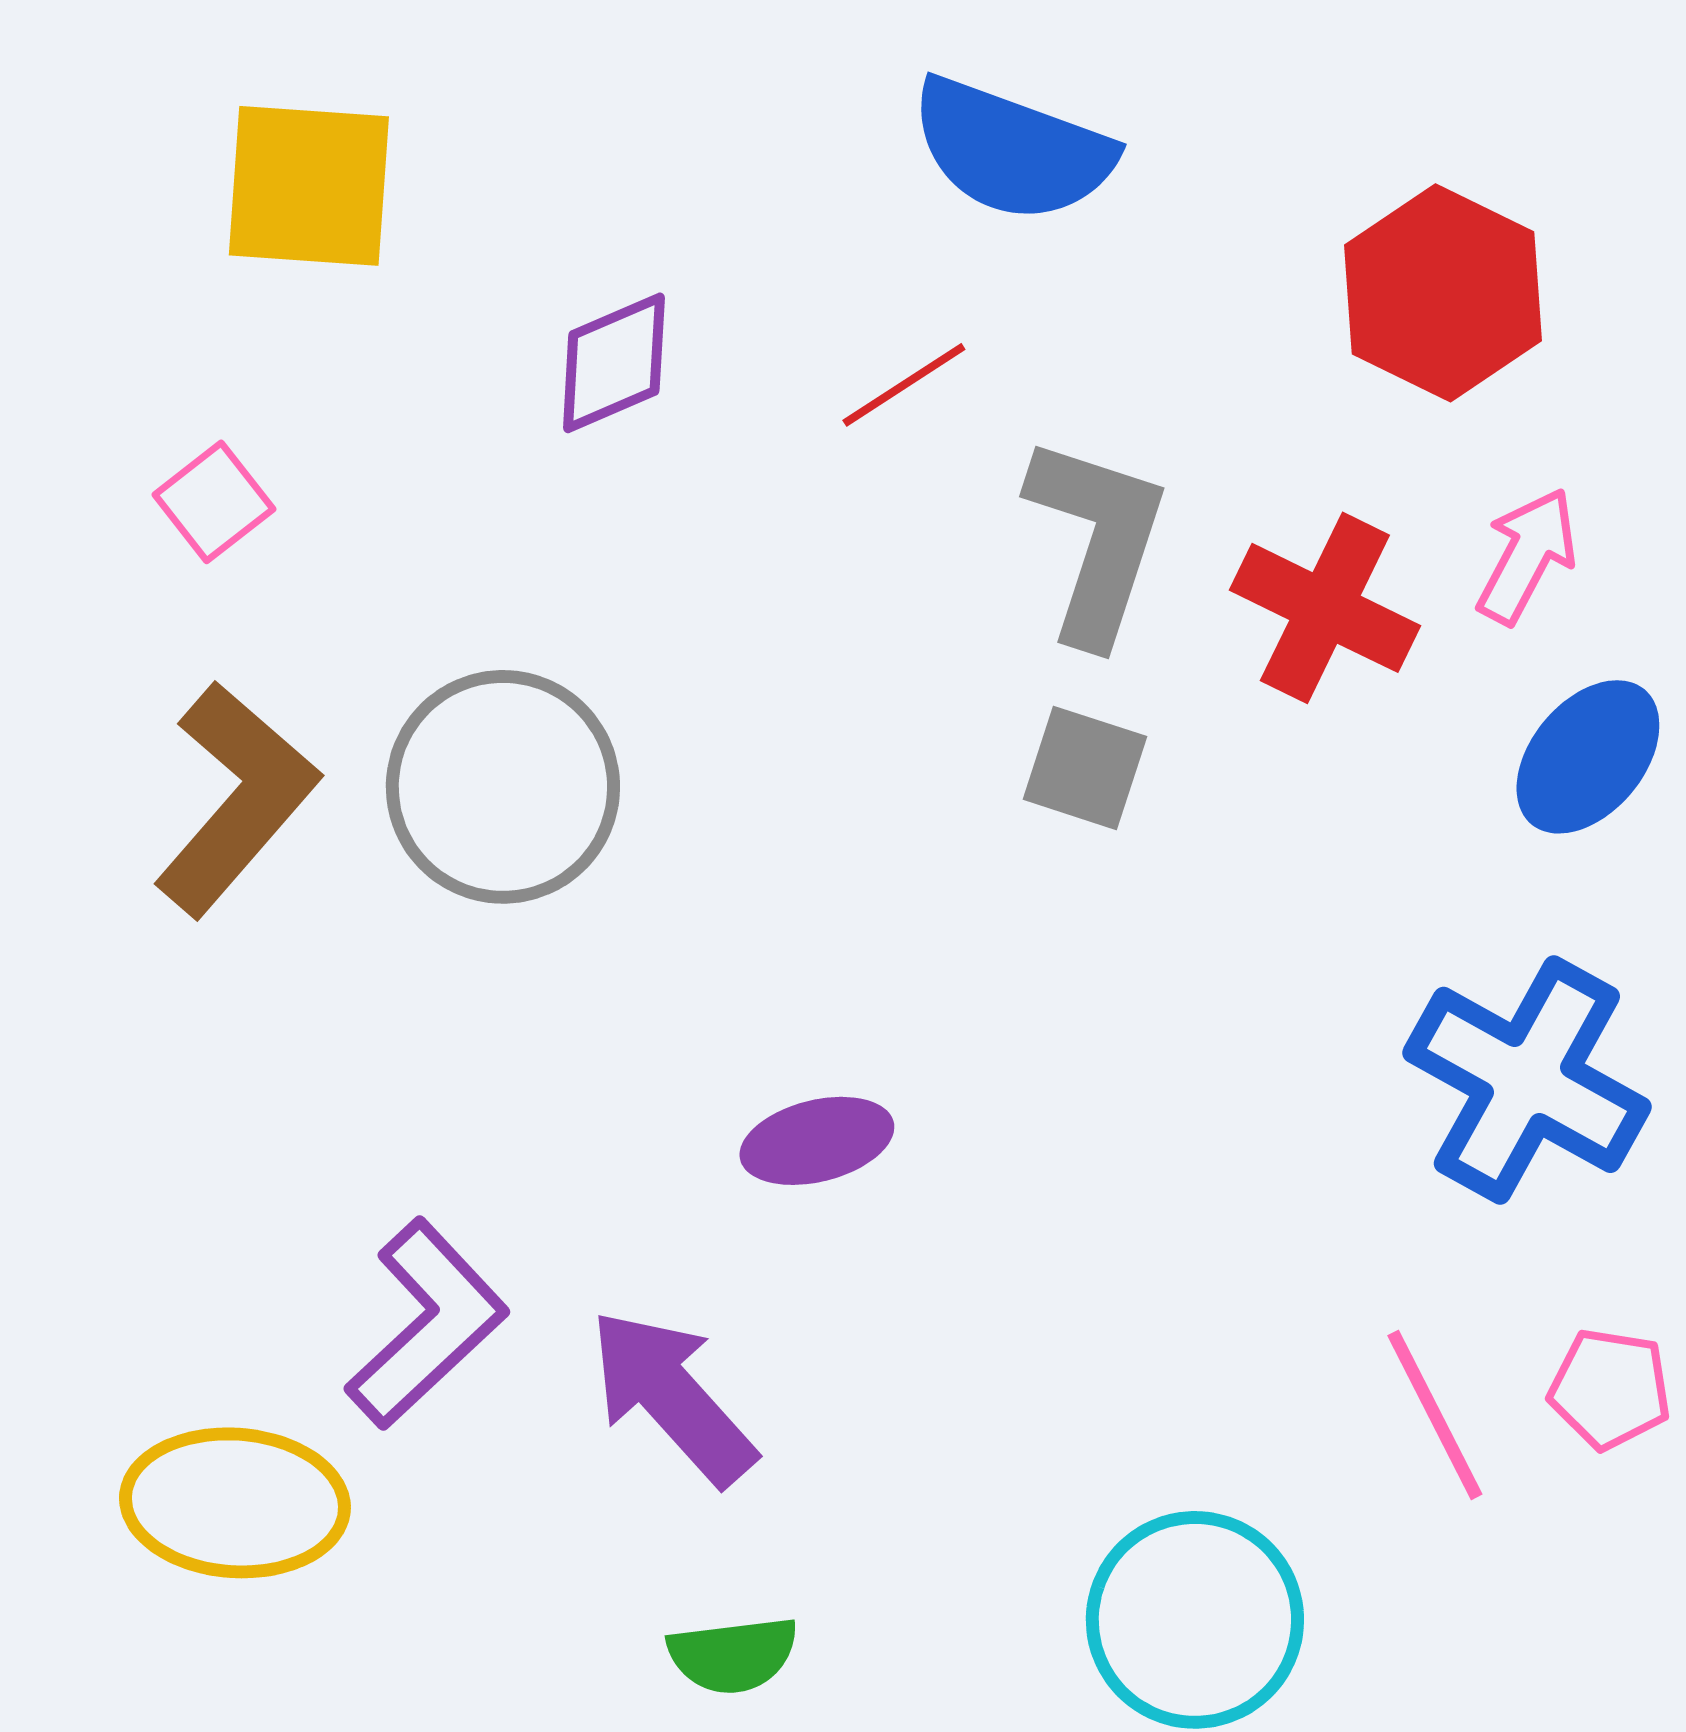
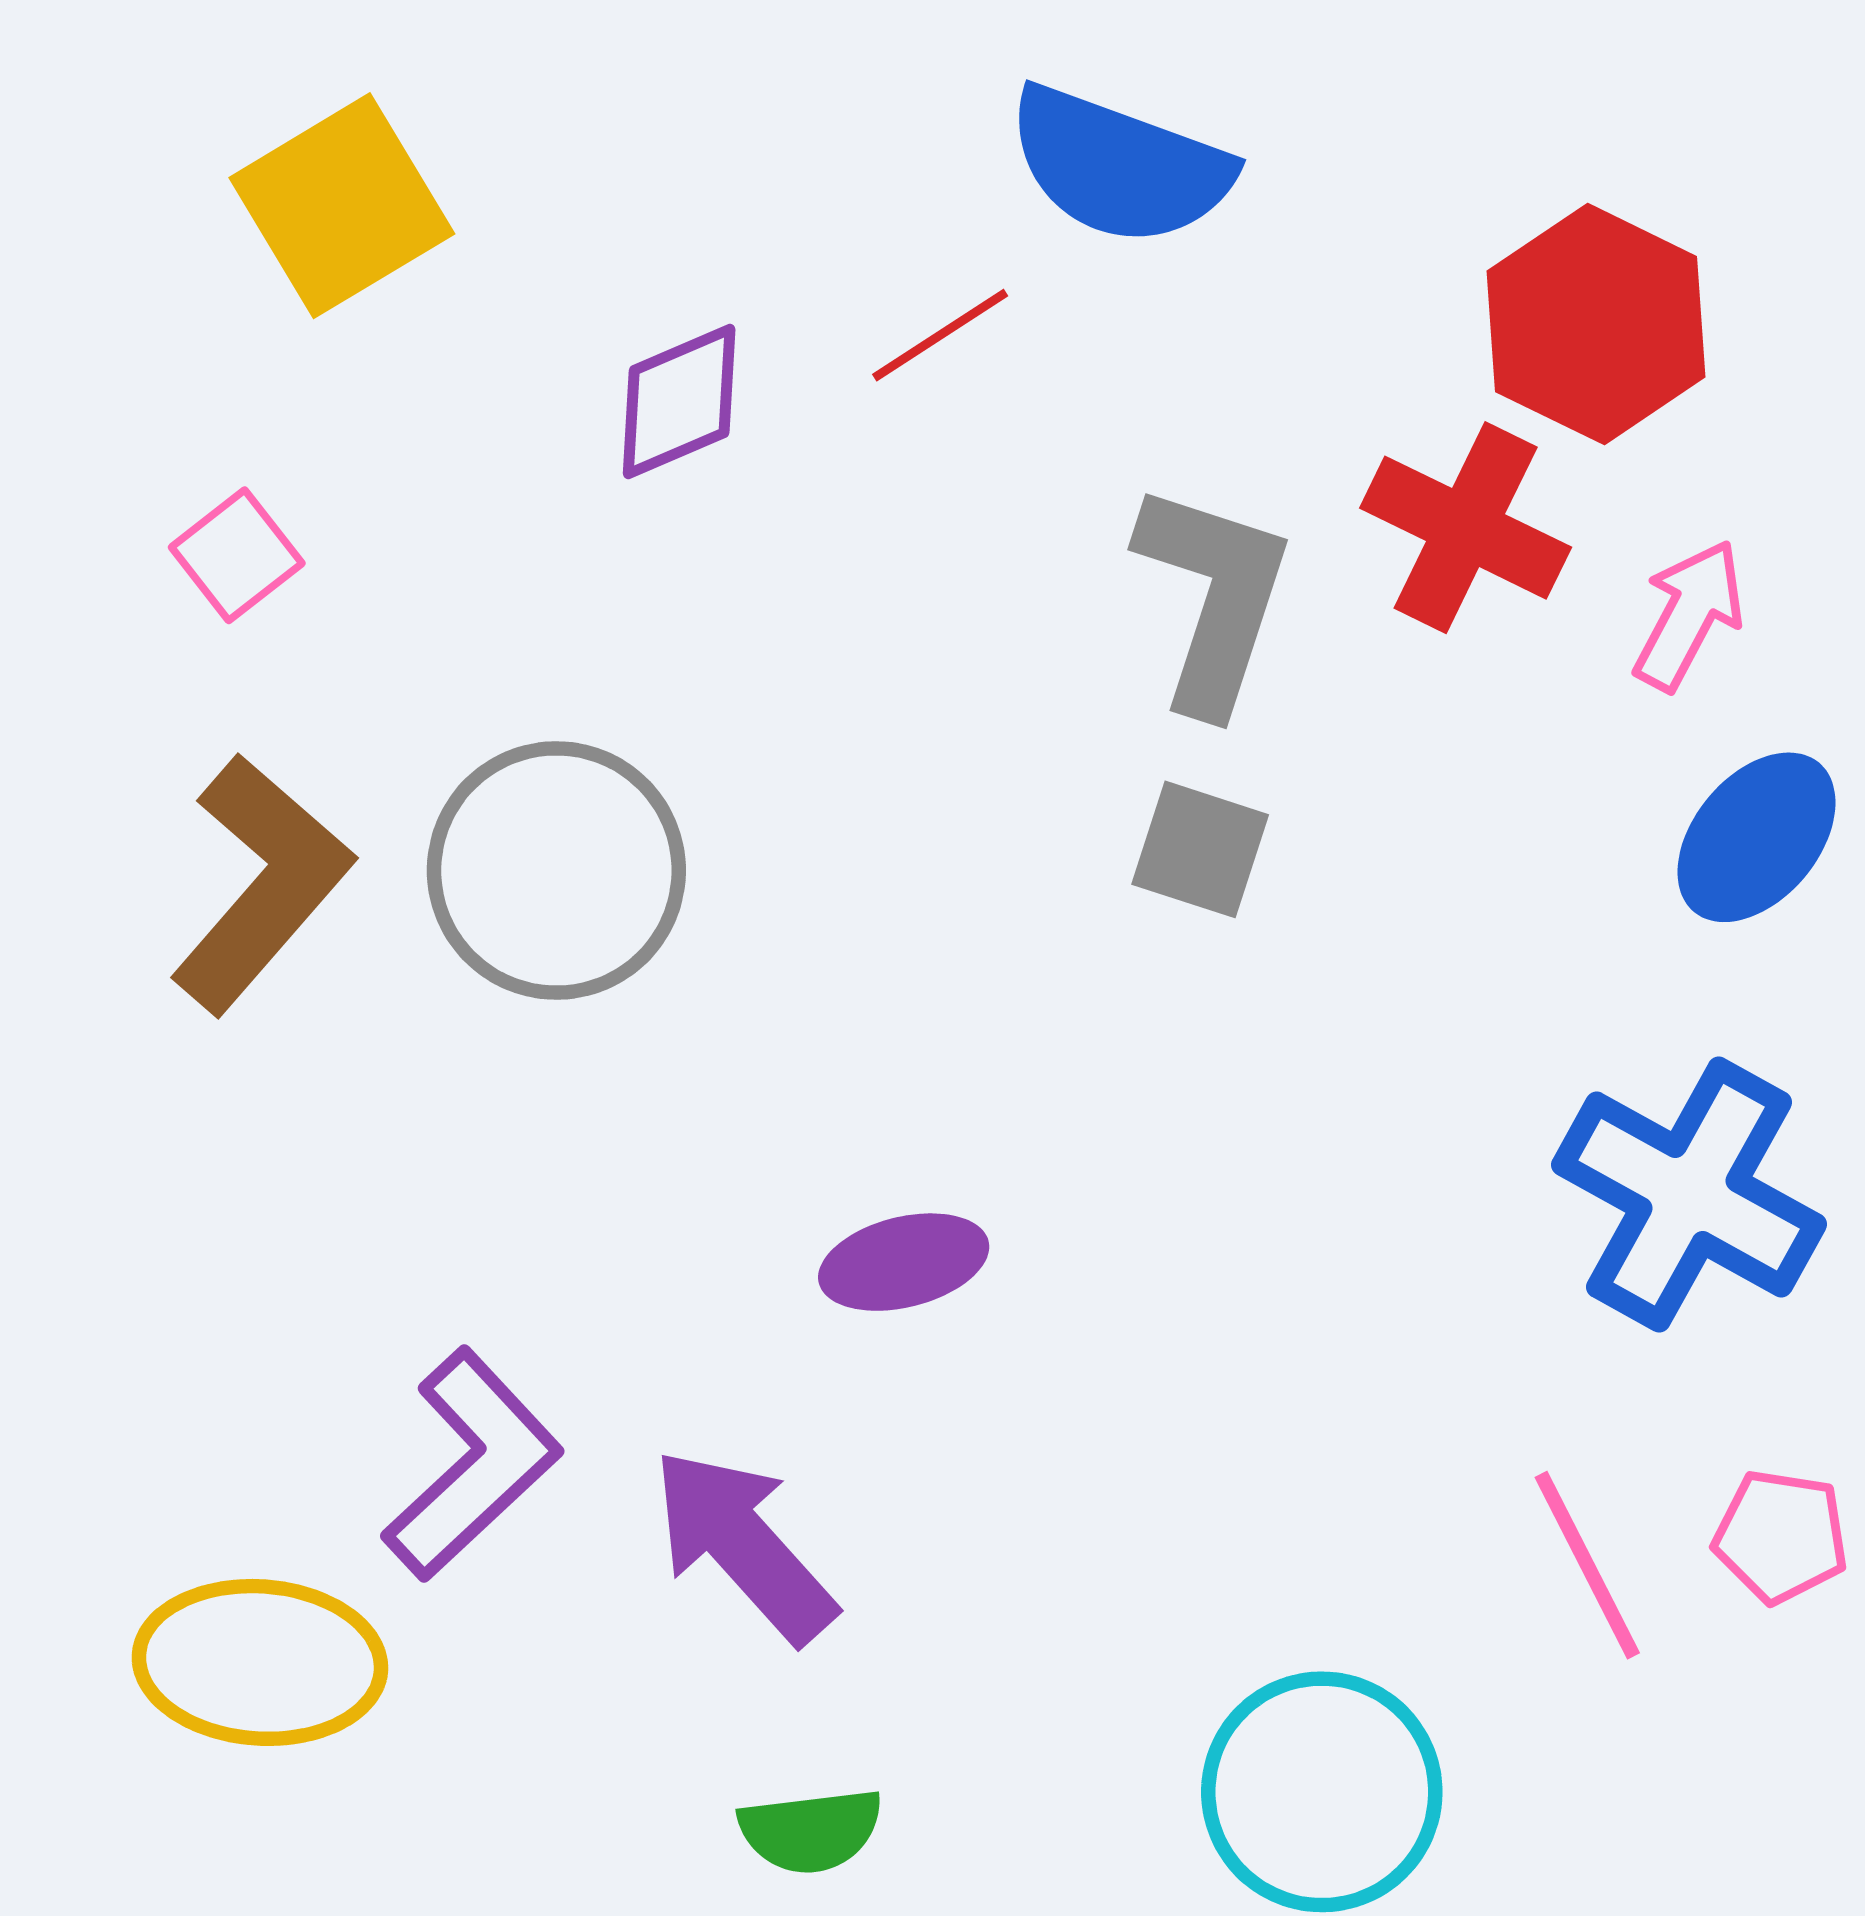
yellow square: (309, 186) -> (342, 206), turned -35
red line: (904, 385) -> (940, 335), moved
red cross: (1325, 608) -> (1466, 528), moved

